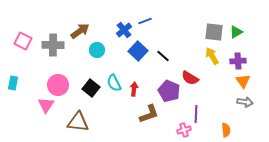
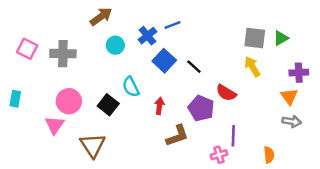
brown arrow: (80, 31) -> (101, 17), moved
cyan circle: (97, 50) -> (115, 45), moved
purple cross: (238, 61) -> (299, 73), moved
cyan semicircle: (114, 83) -> (131, 87), moved
brown triangle: (78, 122) -> (93, 145), turned 50

